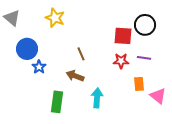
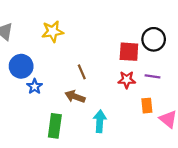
yellow star: (55, 18) -> (53, 31), turned -30

